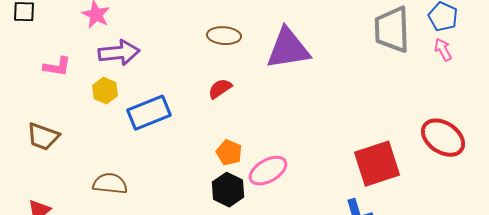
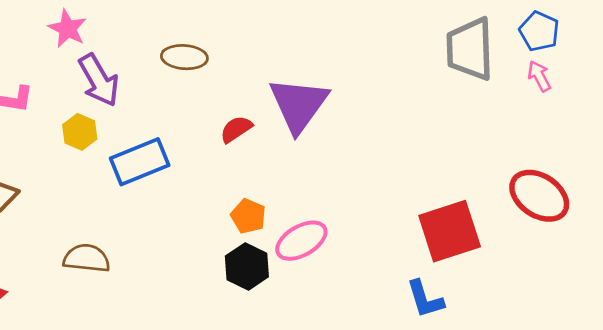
brown ellipse: (224, 36) -> (184, 57), moved
purple triangle: (288, 49) -> (299, 105), moved, turned -45
purple arrow: (119, 53) -> (99, 80), turned 66

